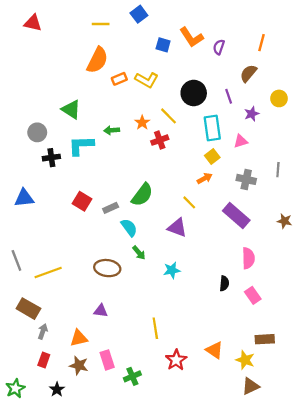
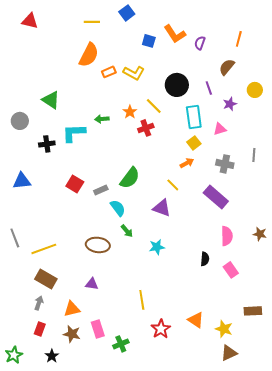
green triangle: (71, 109) -> (51, 100), moved
gray circle: (37, 132) -> (20, 121), moved
brown star: (284, 221) -> (260, 234), moved
brown rectangle: (28, 309) -> (46, 279), moved
brown rectangle: (265, 339) -> (253, 311), moved

